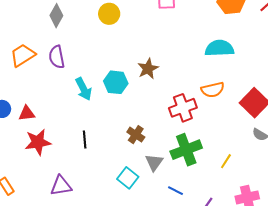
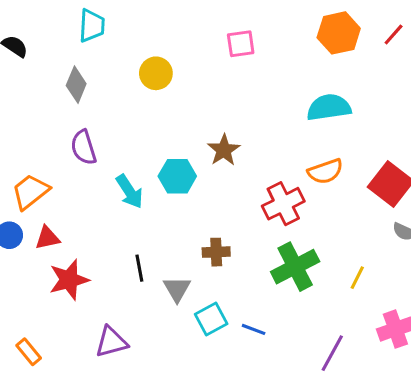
orange trapezoid: (23, 55) -> (30, 192), moved
brown cross: (136, 135) -> (216, 252), turned -30
gray triangle: (154, 162) -> (177, 289), moved
cyan square: (128, 178) -> (211, 319), turned 30
blue line: (175, 191) -> (254, 329), moved

